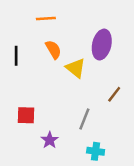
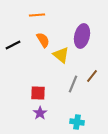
black line: (16, 56) -> (13, 45), turned 63
red square: (26, 115) -> (38, 93), moved
gray line: (84, 119) -> (73, 84), moved

